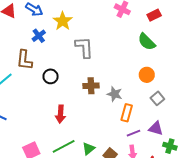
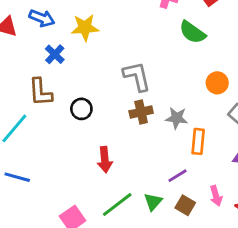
yellow star: (63, 21) -> (85, 28), turned -30
green semicircle: (147, 42) -> (192, 32), moved
gray L-shape: (84, 47) -> (137, 76), moved
purple line: (133, 133) -> (177, 176), moved

